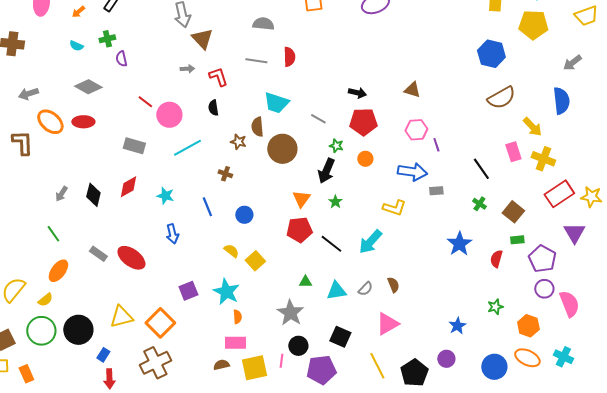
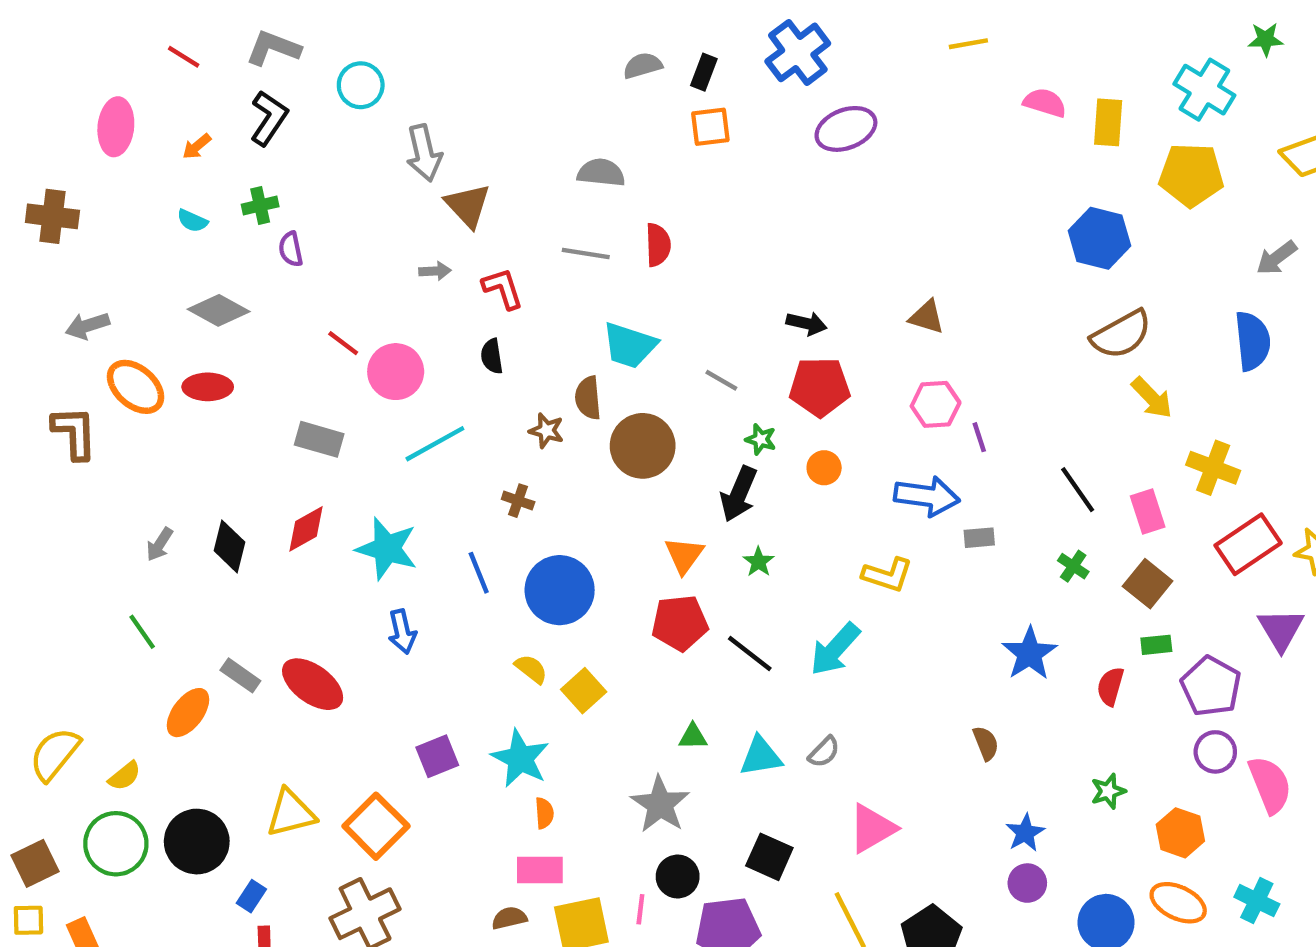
yellow arrow: (532, 127) -> (1152, 398), moved
pink rectangle: (513, 152) -> (1148, 511), moved
cyan star: (165, 196) -> (387, 549), size x1.6
blue circle: (244, 215) -> (560, 590), size x1.8
orange ellipse: (58, 271) -> (188, 713), moved
brown semicircle: (393, 285) -> (986, 743), moved
purple circle: (446, 359) -> (1027, 883), moved

